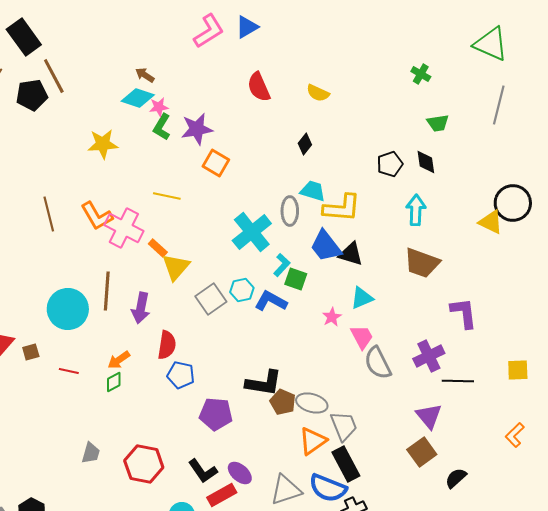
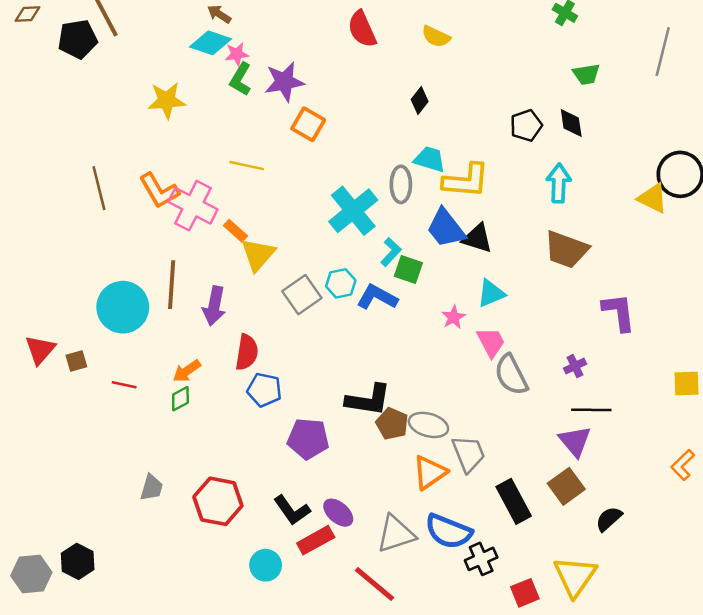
purple cross: (429, 356) -> (575, 366), size x0.6
black line: (458, 381) -> (591, 410), moved
black rectangle: (346, 464) -> (514, 501), moved

